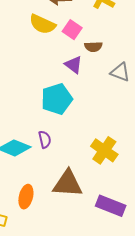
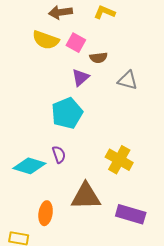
purple triangle: (73, 65) -> (80, 77), turned 48

